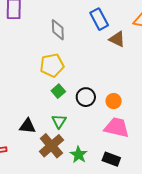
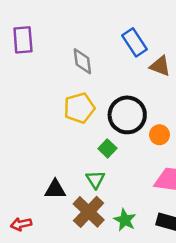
green square: (58, 91) -> (107, 148), moved
black circle: (86, 97) -> (127, 115), moved, size x1.5
orange circle: (114, 101) -> (159, 135), moved

